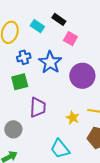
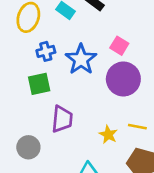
pink square: (70, 39) -> (119, 46), moved

